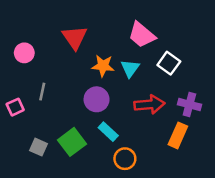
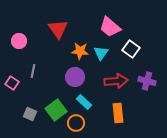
pink square: (15, 107) -> (12, 83), turned -32
orange rectangle: (178, 135) -> (118, 113), moved, turned -30
orange circle: (125, 159) -> (76, 123), moved

